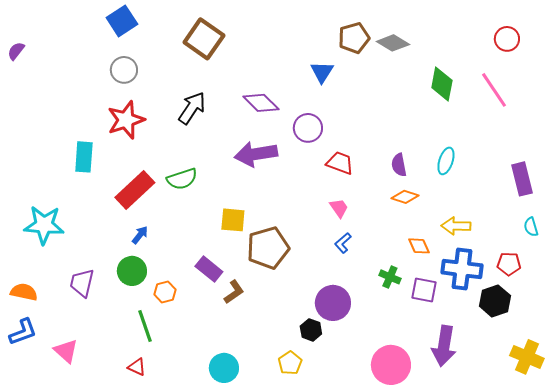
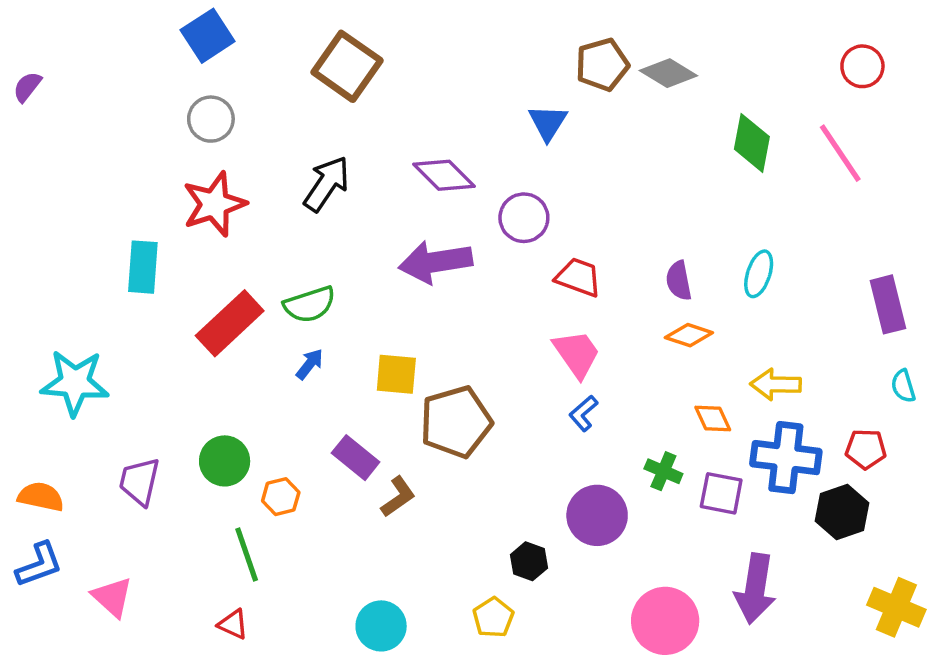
pink trapezoid: (339, 208) -> (577, 354), size x1.5
blue arrow: (140, 235) -> (310, 364), moved
purple circle: (333, 303) -> (597, 515), moved

